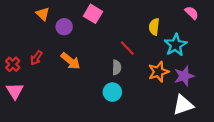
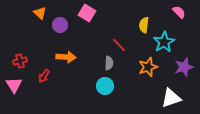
red arrow: (36, 58) -> (44, 76), moved
orange arrow: (71, 61) -> (66, 57), turned -36
red cross: (13, 64) -> (20, 61), moved, turned 32
purple star: (184, 76) -> (184, 67), moved

